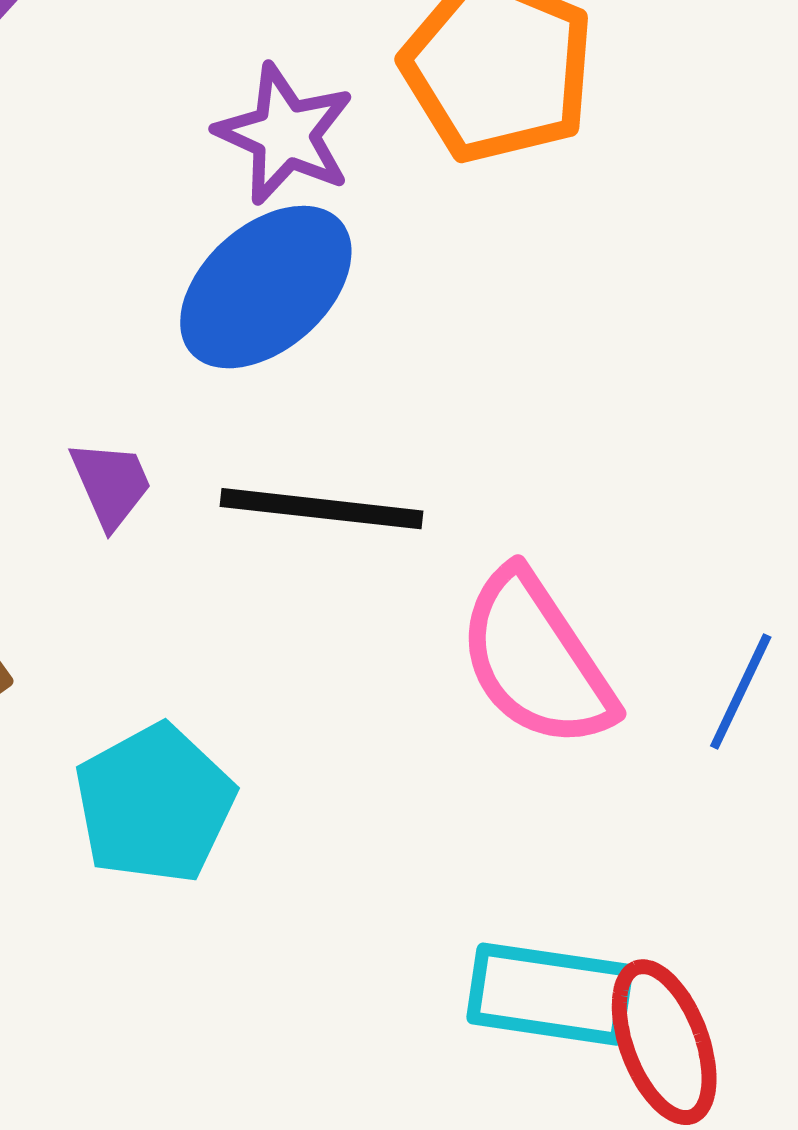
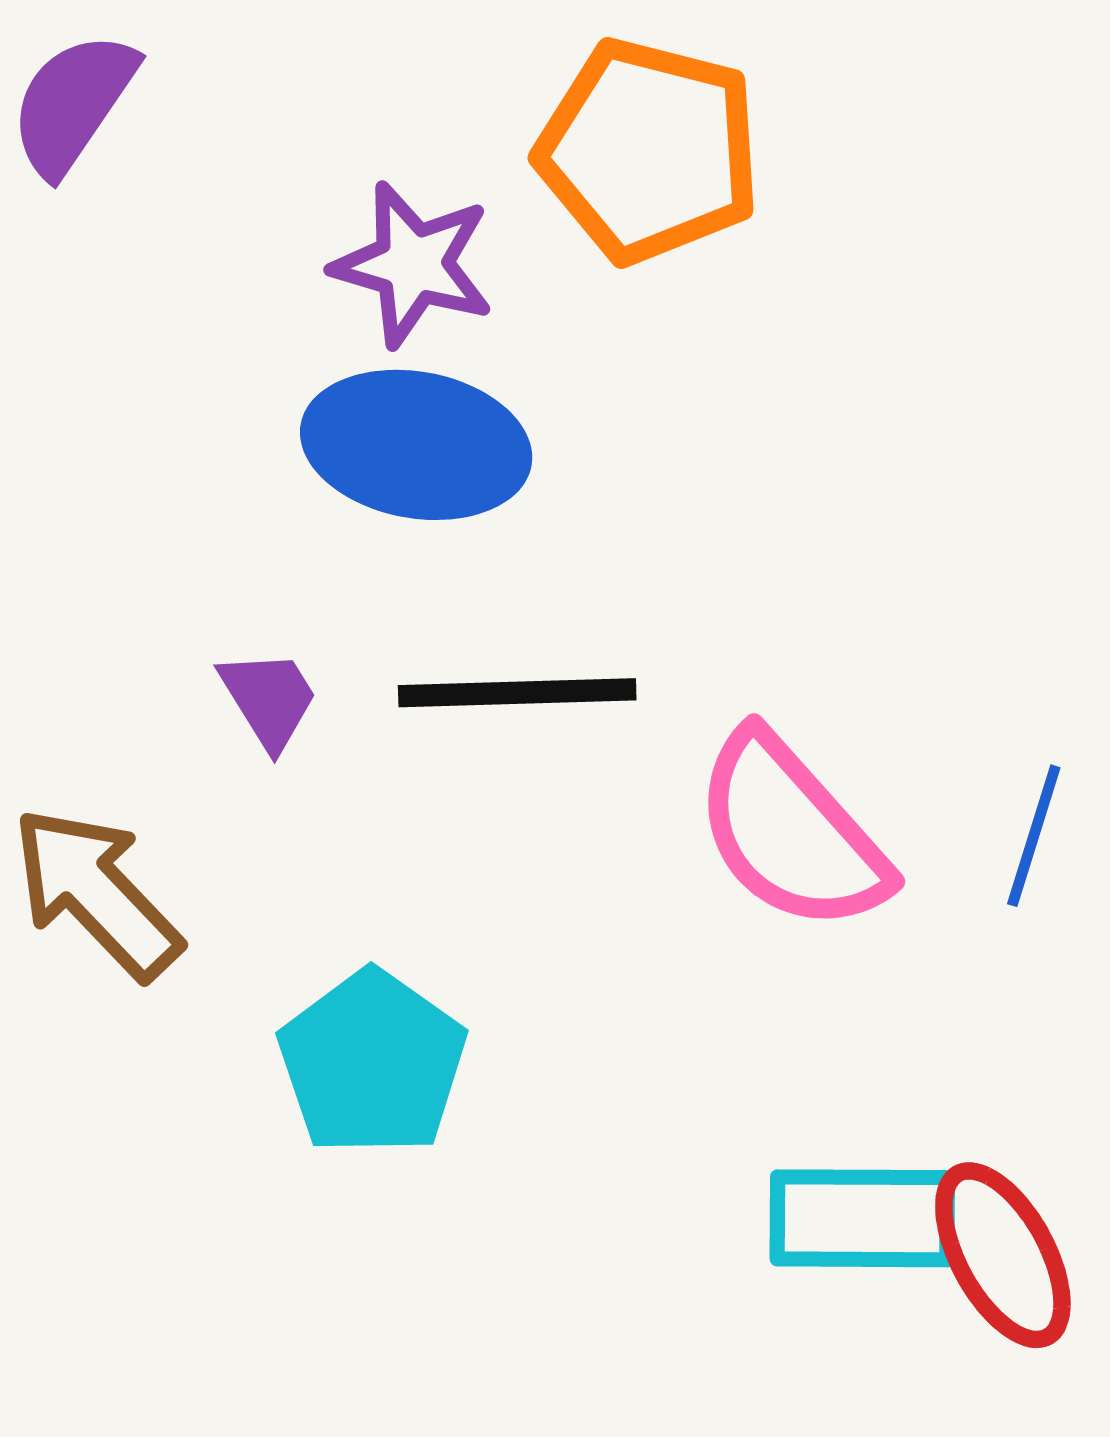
blue ellipse: (266, 287) -> (416, 445), turned 60

